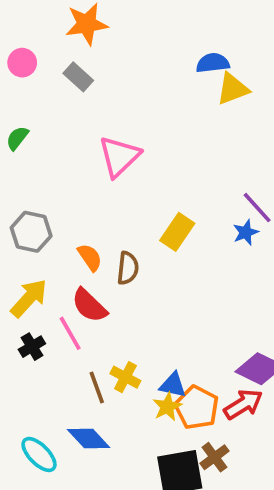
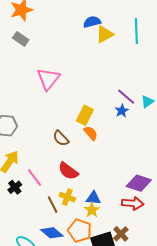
orange semicircle: (90, 257) -> (91, 133), moved
brown semicircle: (128, 268) -> (61, 138), turned 138
red semicircle: (89, 305) -> (68, 171), moved
red arrow: (243, 404) -> (133, 203), turned 45
orange pentagon: (197, 408) -> (80, 231), moved

